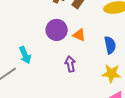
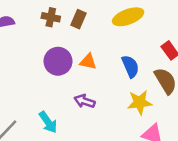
cyan arrow: (25, 55) -> (48, 122), moved
purple arrow: (70, 64) -> (84, 101), turned -49

